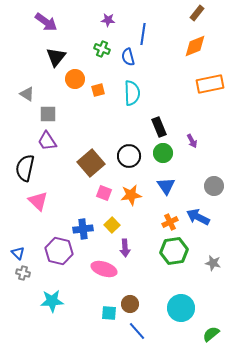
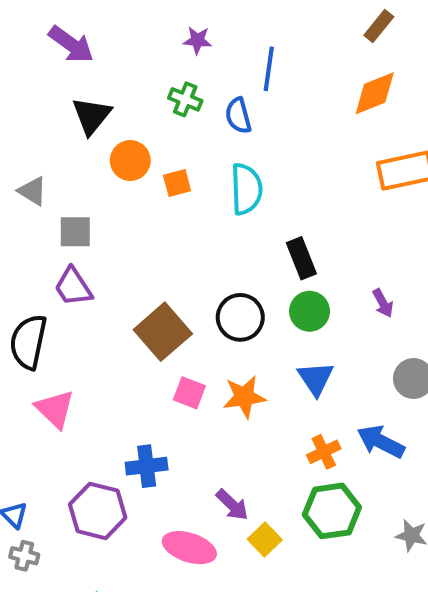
purple arrow: (192, 141) -> (383, 303), moved
yellow square: (112, 225) -> (265, 539), moved
purple arrow: (125, 248) -> (232, 505), turned -42

